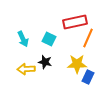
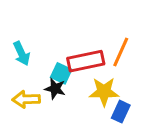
red rectangle: (75, 22) -> (86, 61), moved
cyan square: (49, 39) -> (61, 73), moved

